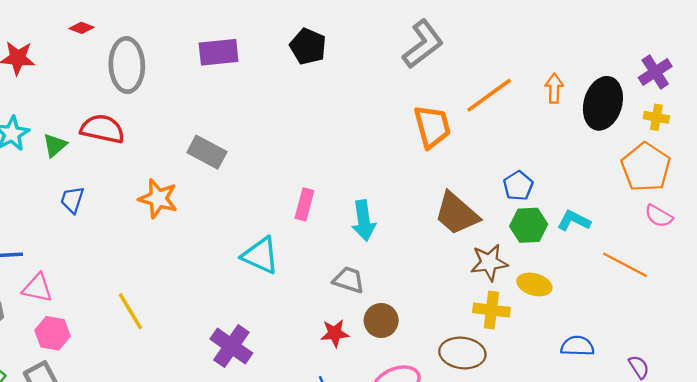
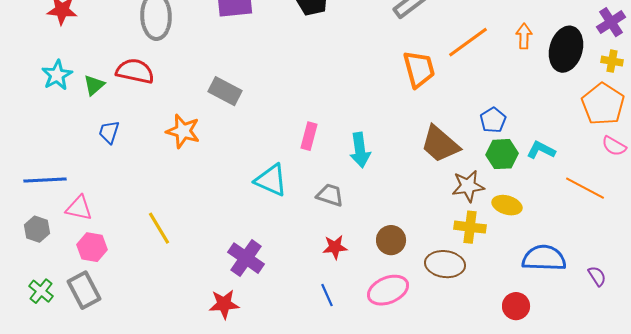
gray trapezoid: (349, 280) -> (330, 195), moved
brown circle: (381, 320) -> (391, 240), moved
blue semicircle: (577, 346) -> (544, 258), size x1.5

